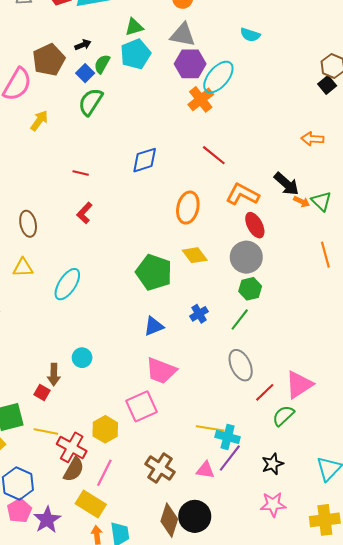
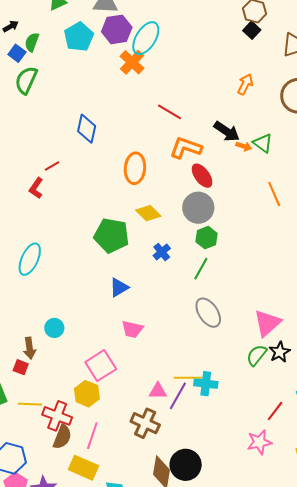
cyan pentagon: (136, 54) -> (79, 37), moved
orange arrow: (312, 139) -> (245, 84), turned 120
red line: (214, 155) -> (169, 112), moved
blue diamond: (145, 160) -> (87, 129), turned -52
red line: (81, 173) -> (52, 166), moved, turned -35
blue cross: (199, 314) -> (162, 252), moved
pink trapezoid: (161, 371) -> (132, 329), size x0.7
red line: (265, 392) -> (275, 411), moved
pink square: (142, 406) -> (101, 366), moved
purple line: (230, 458) -> (178, 396), moved
black star: (273, 464) -> (280, 352), moved
pink triangle: (205, 470) -> (158, 391), moved

